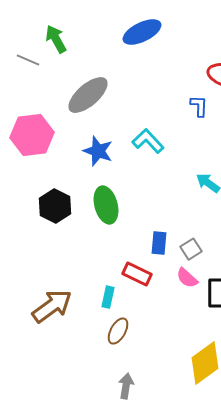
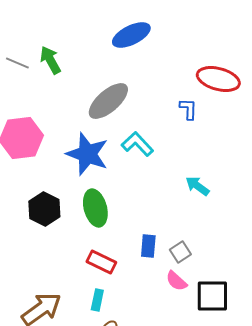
green arrow: (56, 39) -> (50, 60), moved
gray ellipse: (88, 95) -> (108, 101), moved
blue star: (98, 151) -> (87, 154), size x1.4
red rectangle: (137, 274) -> (101, 262), moved

